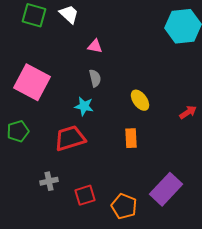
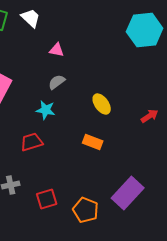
gray semicircle: (95, 78) -> (57, 82), turned -114
red trapezoid: (70, 138) -> (32, 142), size x0.7
orange rectangle: (131, 138) -> (93, 142), turned -66

